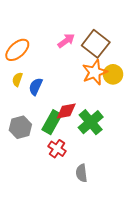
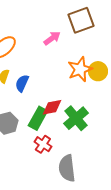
brown square: (96, 44) -> (81, 20), moved, turned 32
gray semicircle: (81, 173) -> (67, 168), size x1.5

